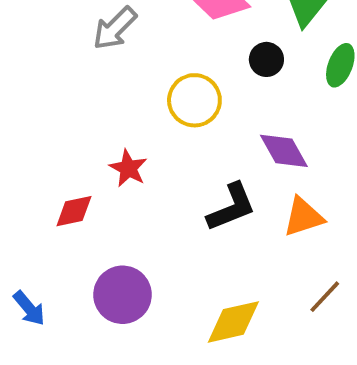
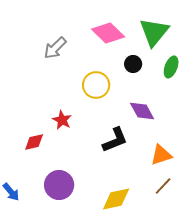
orange triangle: (303, 217) -> (161, 155), moved

